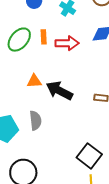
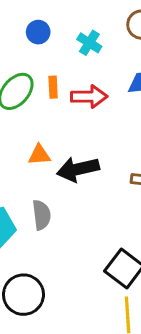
black arrow: (59, 91) -> (78, 169), turned -40

